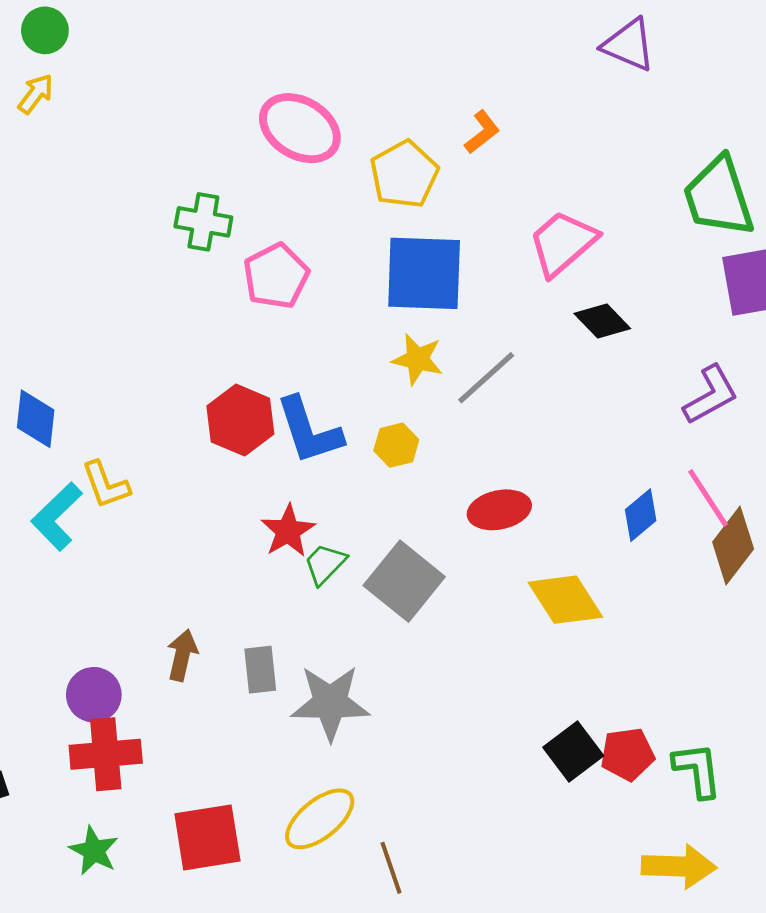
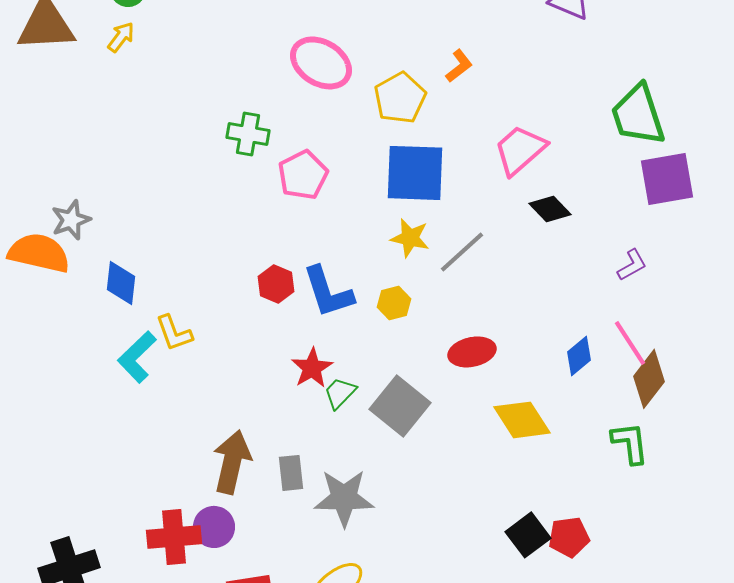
purple L-shape: (711, 395) -> (632, 265), size x0.7
red hexagon: (240, 420) -> (276, 284), size x0.7
brown arrow: (182, 655) -> (232, 462), size x1.6
purple circle: (94, 695) -> (214, 527), moved
green L-shape: (697, 770) -> (630, 443), moved

